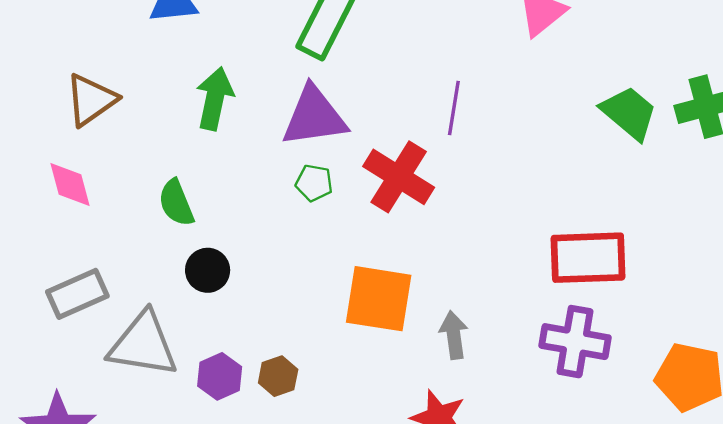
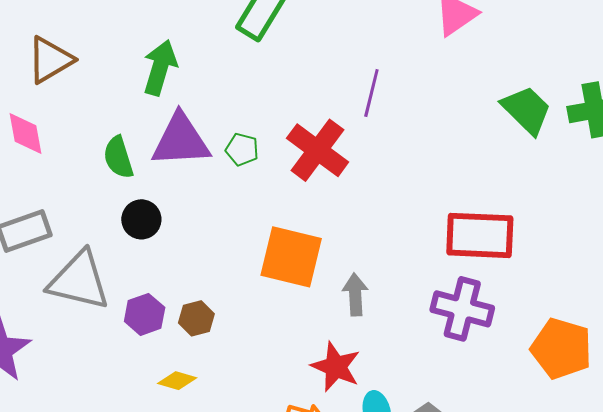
purple triangle: (314, 117) -> (181, 140), moved

